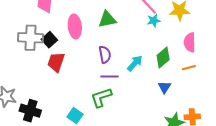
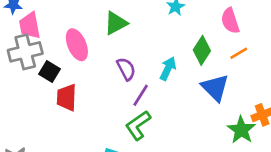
gray cross: (31, 38) -> (25, 52), moved
purple line: (109, 76) -> (141, 95), turned -42
blue triangle: (165, 87) -> (215, 88), size x1.6

